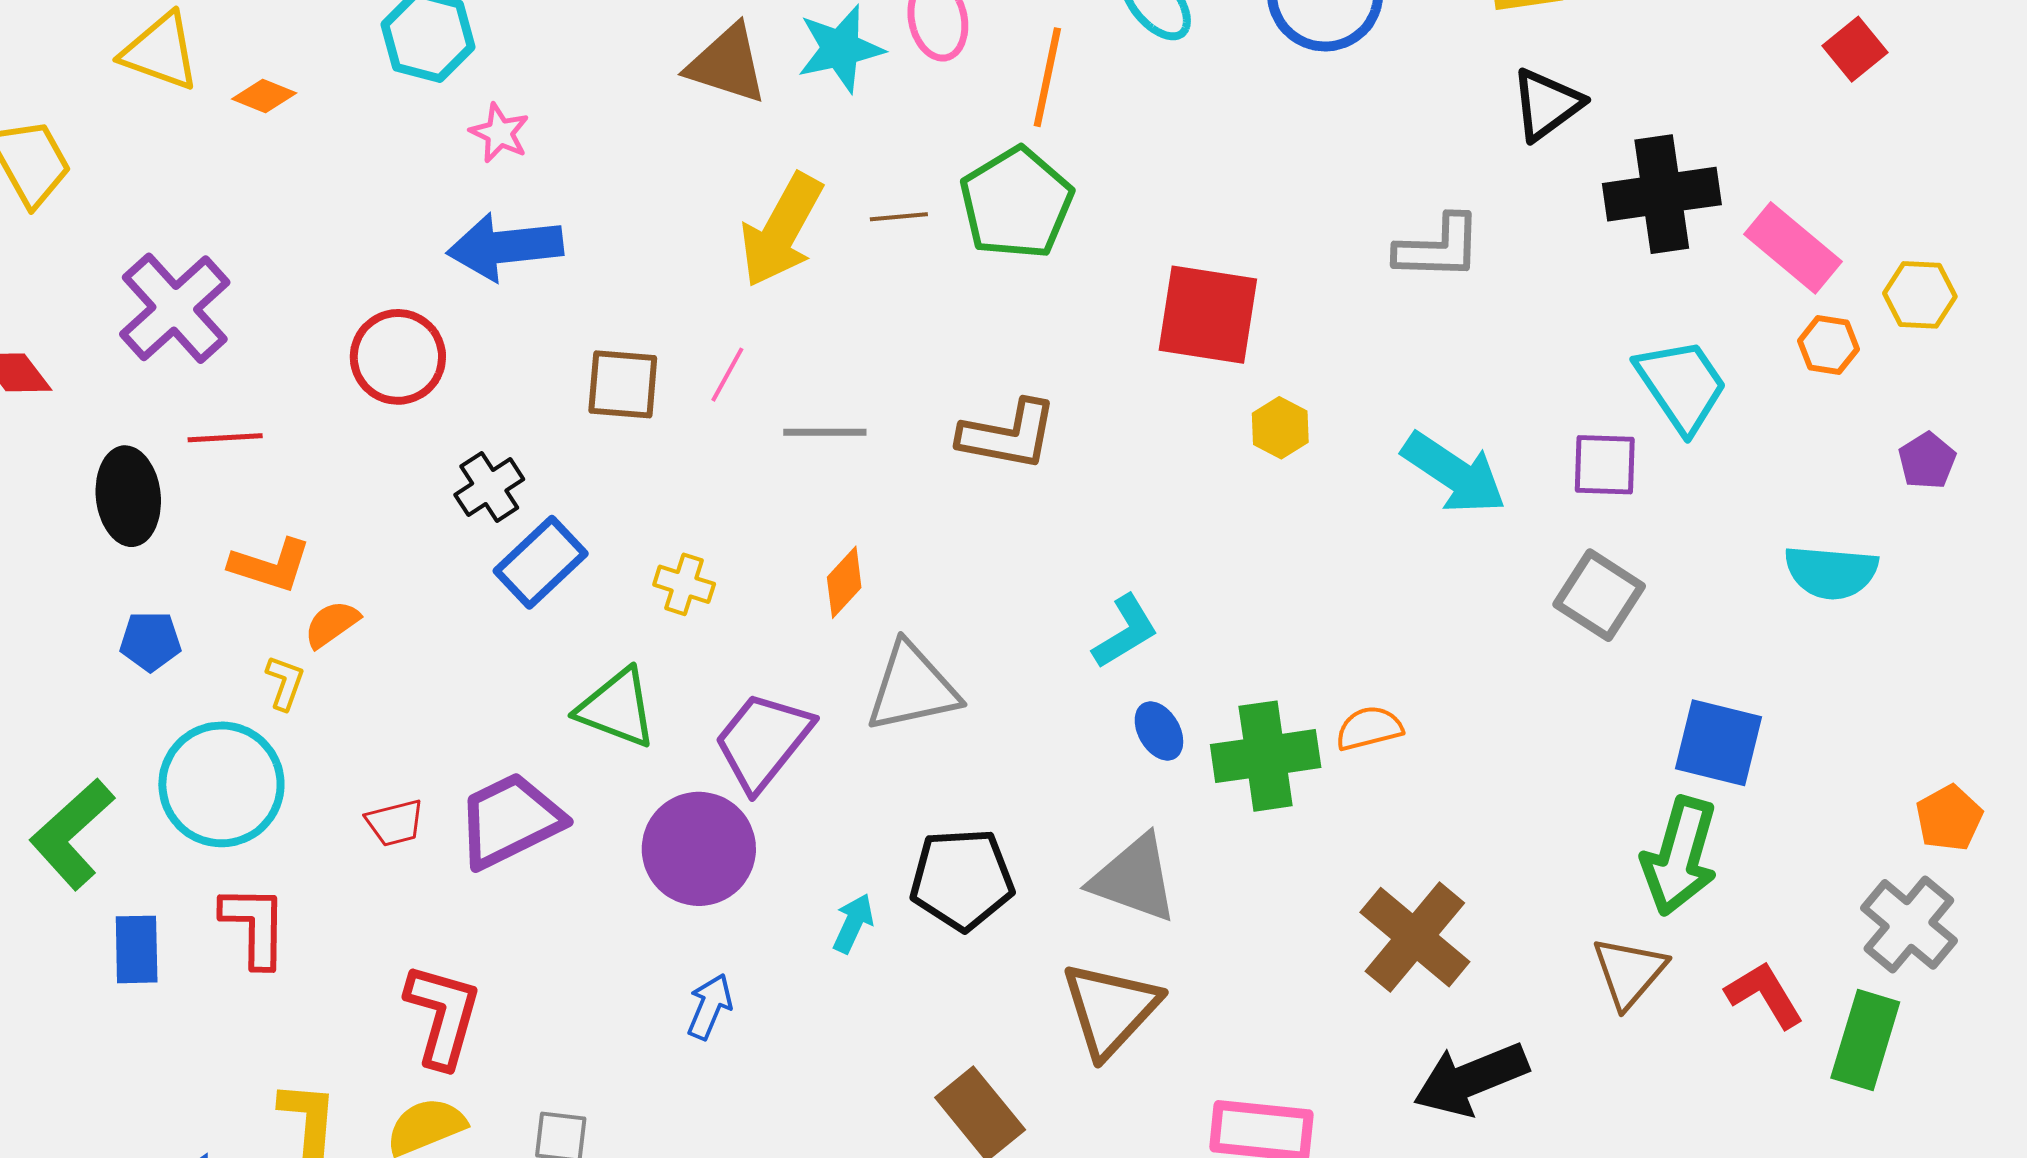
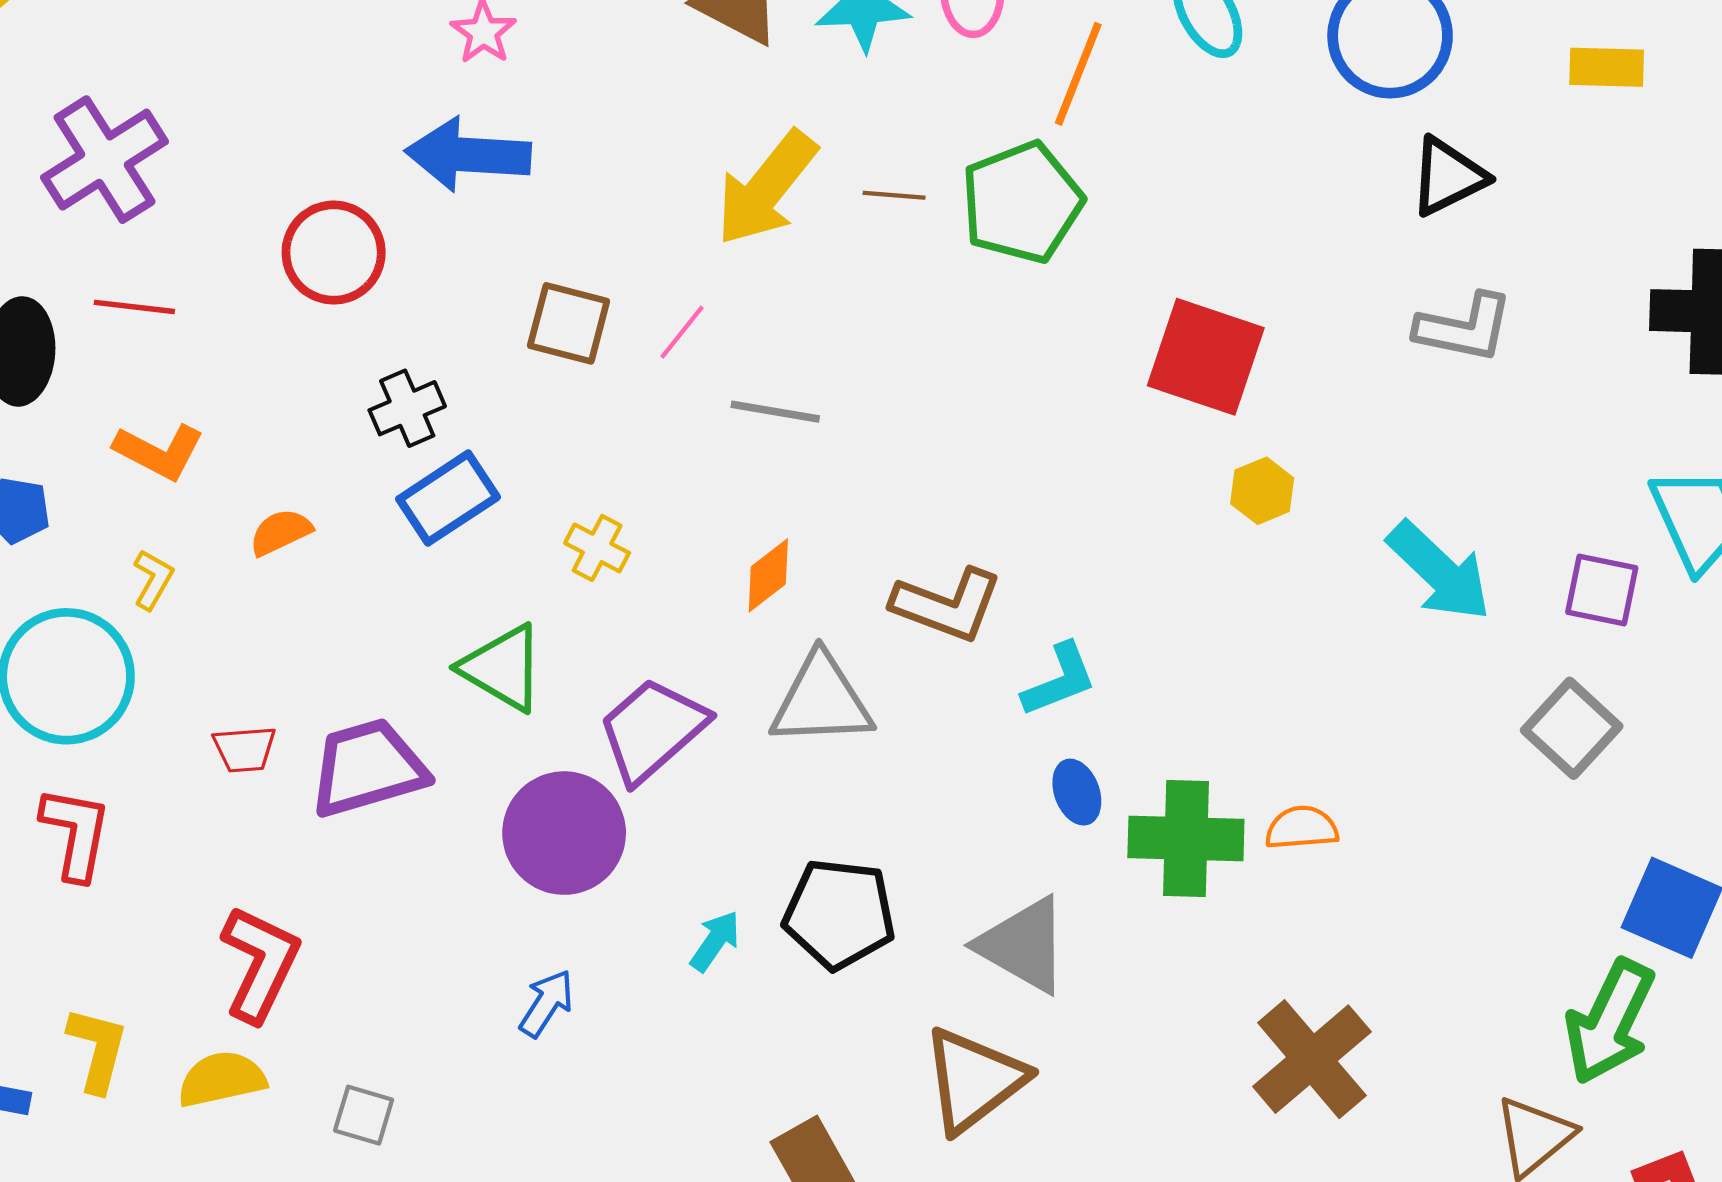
black triangle: (1547, 104) -> (1448, 177), moved
brown L-shape: (1008, 435) -> (947, 605), moved
orange semicircle: (332, 624) -> (281, 532), moved

